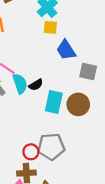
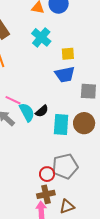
yellow square: (50, 27) -> (68, 54), moved
blue trapezoid: (66, 50) -> (65, 74), turned -60

